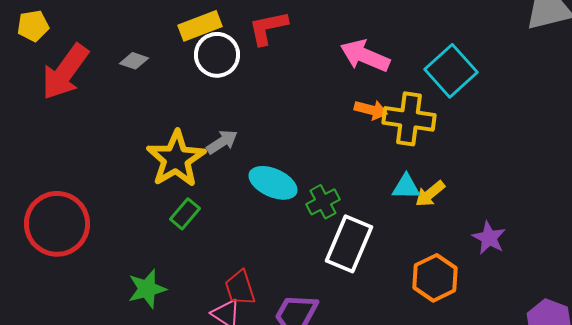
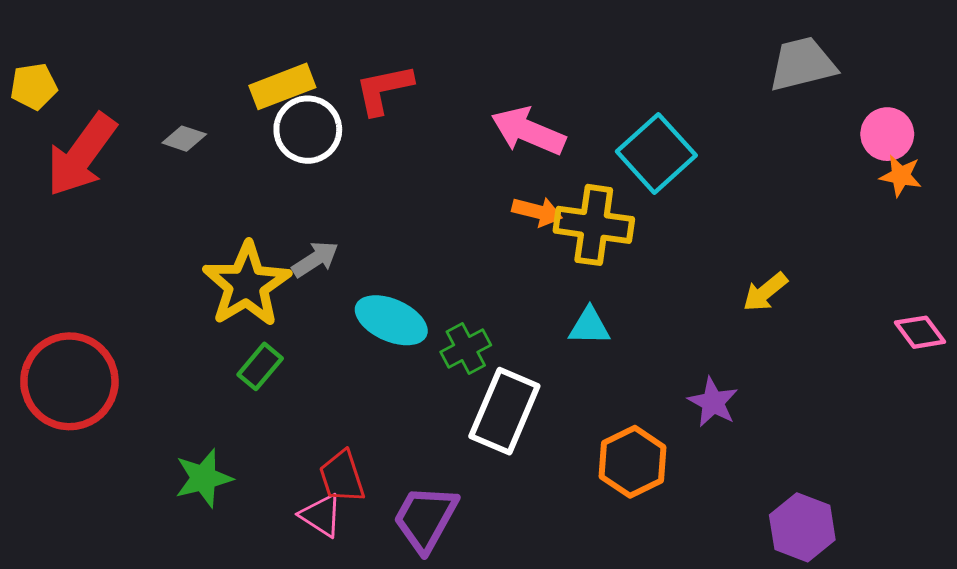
yellow arrow: (430, 194) -> (765, 292), moved

